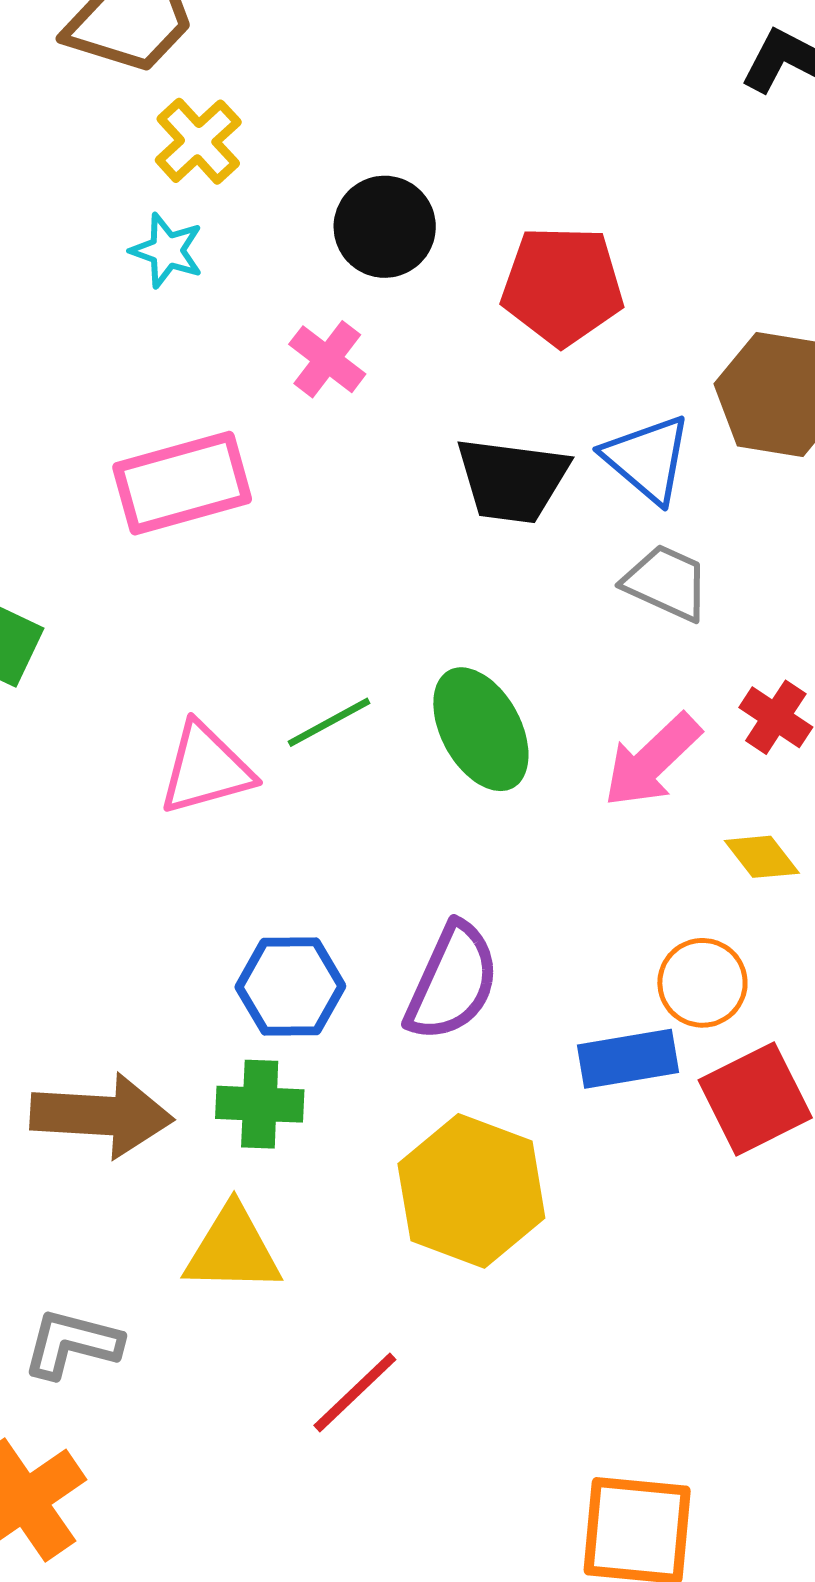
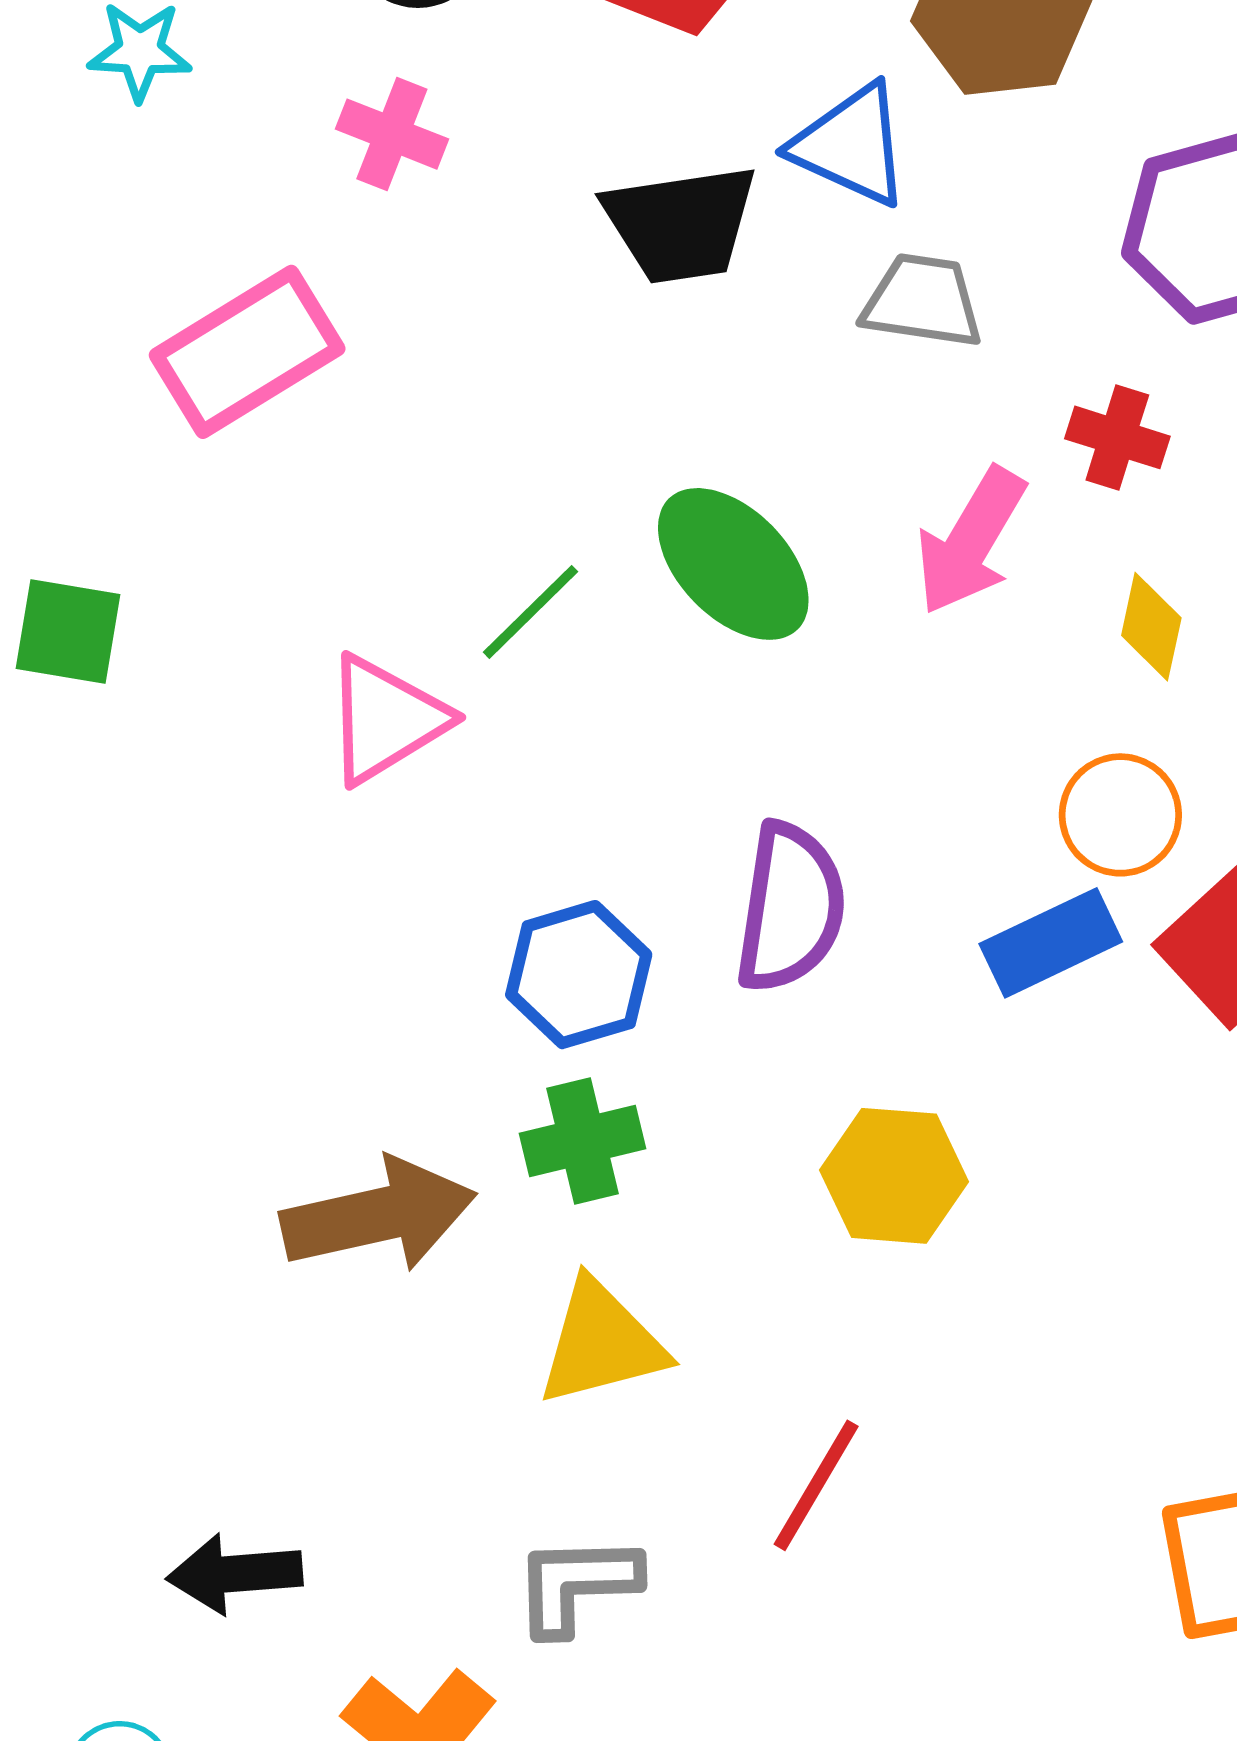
yellow diamond: (762, 857) -> (1151, 627), turned 66
yellow hexagon: (471, 1191) -> (894, 1176), size x0.7
gray L-shape: (72, 1344) -> (576, 1584), moved

